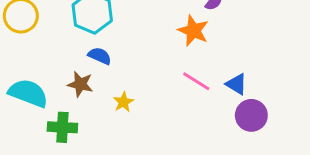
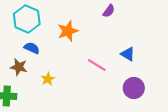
orange star: (193, 31) -> (68, 31), moved, turned 30
blue triangle: (236, 84) -> (128, 54), moved

